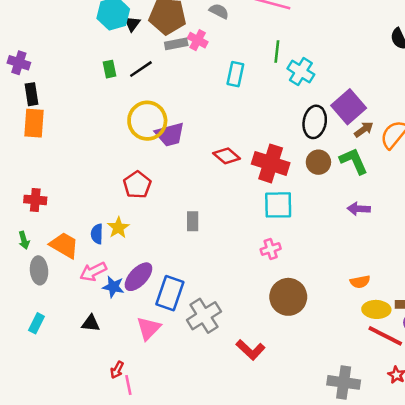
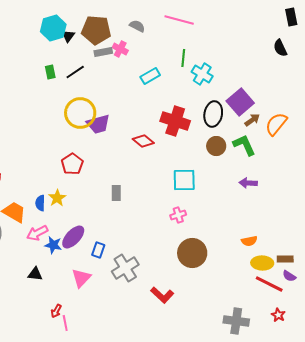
cyan rectangle: (235, 74) -> (150, 76), turned 48
red cross: (271, 163) -> (175, 121), moved
blue rectangle: (170, 293) -> (98, 250), size x0.6

